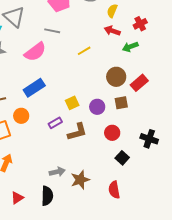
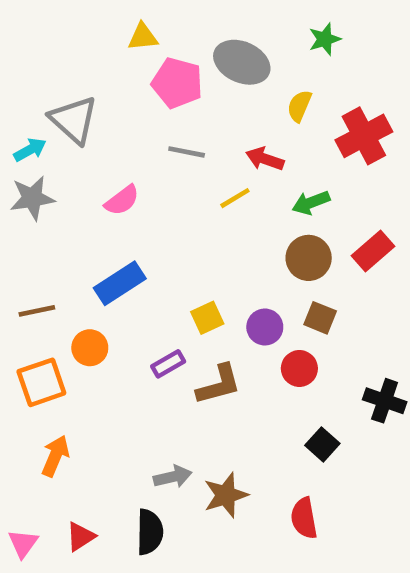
red cross: (140, 24) -> (364, 136), size x1.6
gray line: (52, 31) -> (187, 152), moved
red arrow: (112, 31) -> (265, 159), moved
green arrow: (130, 47) -> (311, 203), moved
pink semicircle: (35, 52) -> (122, 200), size x0.7
red rectangle: (139, 83) -> (373, 251), moved
brown square: (121, 103) -> (320, 318), turned 32
red circle: (112, 133) -> (299, 368), moved

